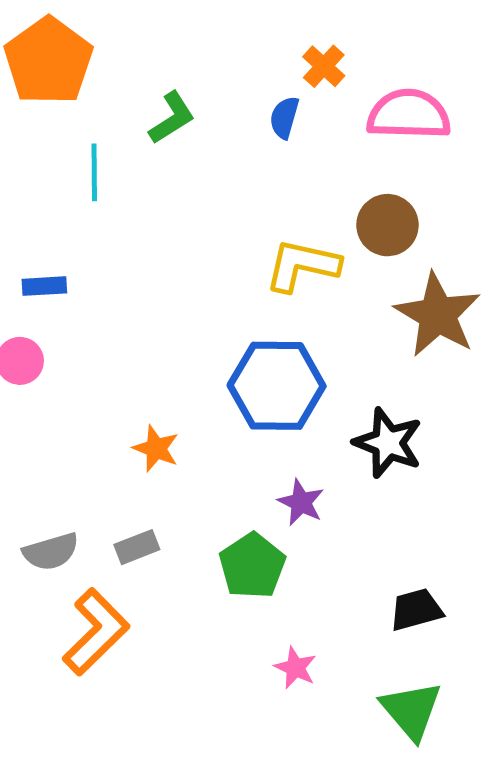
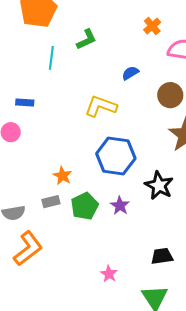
blue semicircle: (284, 117) -> (130, 73), moved, turned 36
yellow L-shape: (302, 265) -> (101, 106), moved
gray rectangle: (137, 547) -> (51, 202), moved
green pentagon: (252, 566) -> (85, 206), moved

